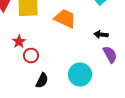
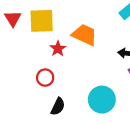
red star: (19, 42) -> (58, 49), moved

